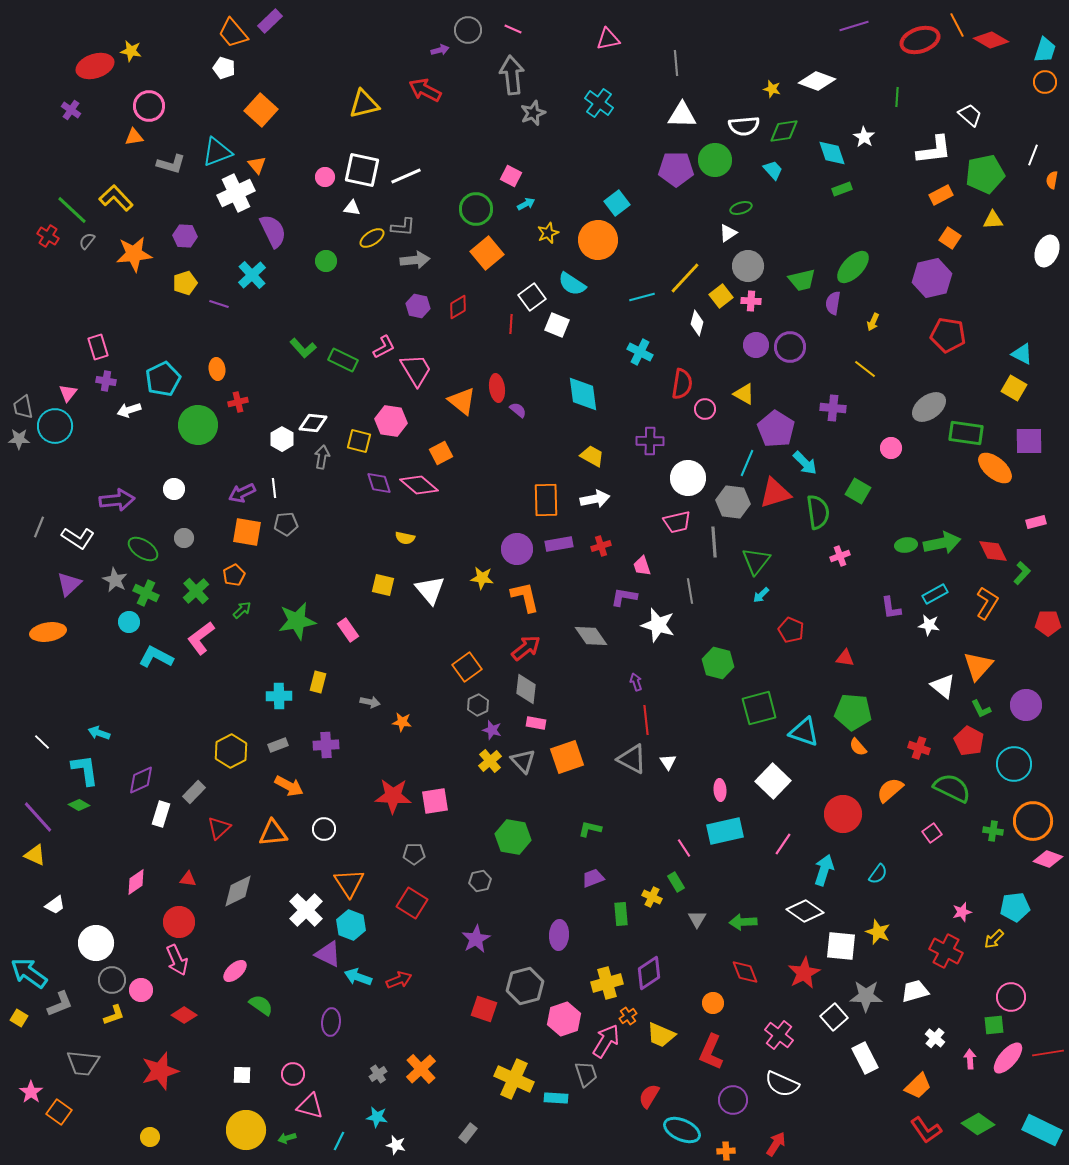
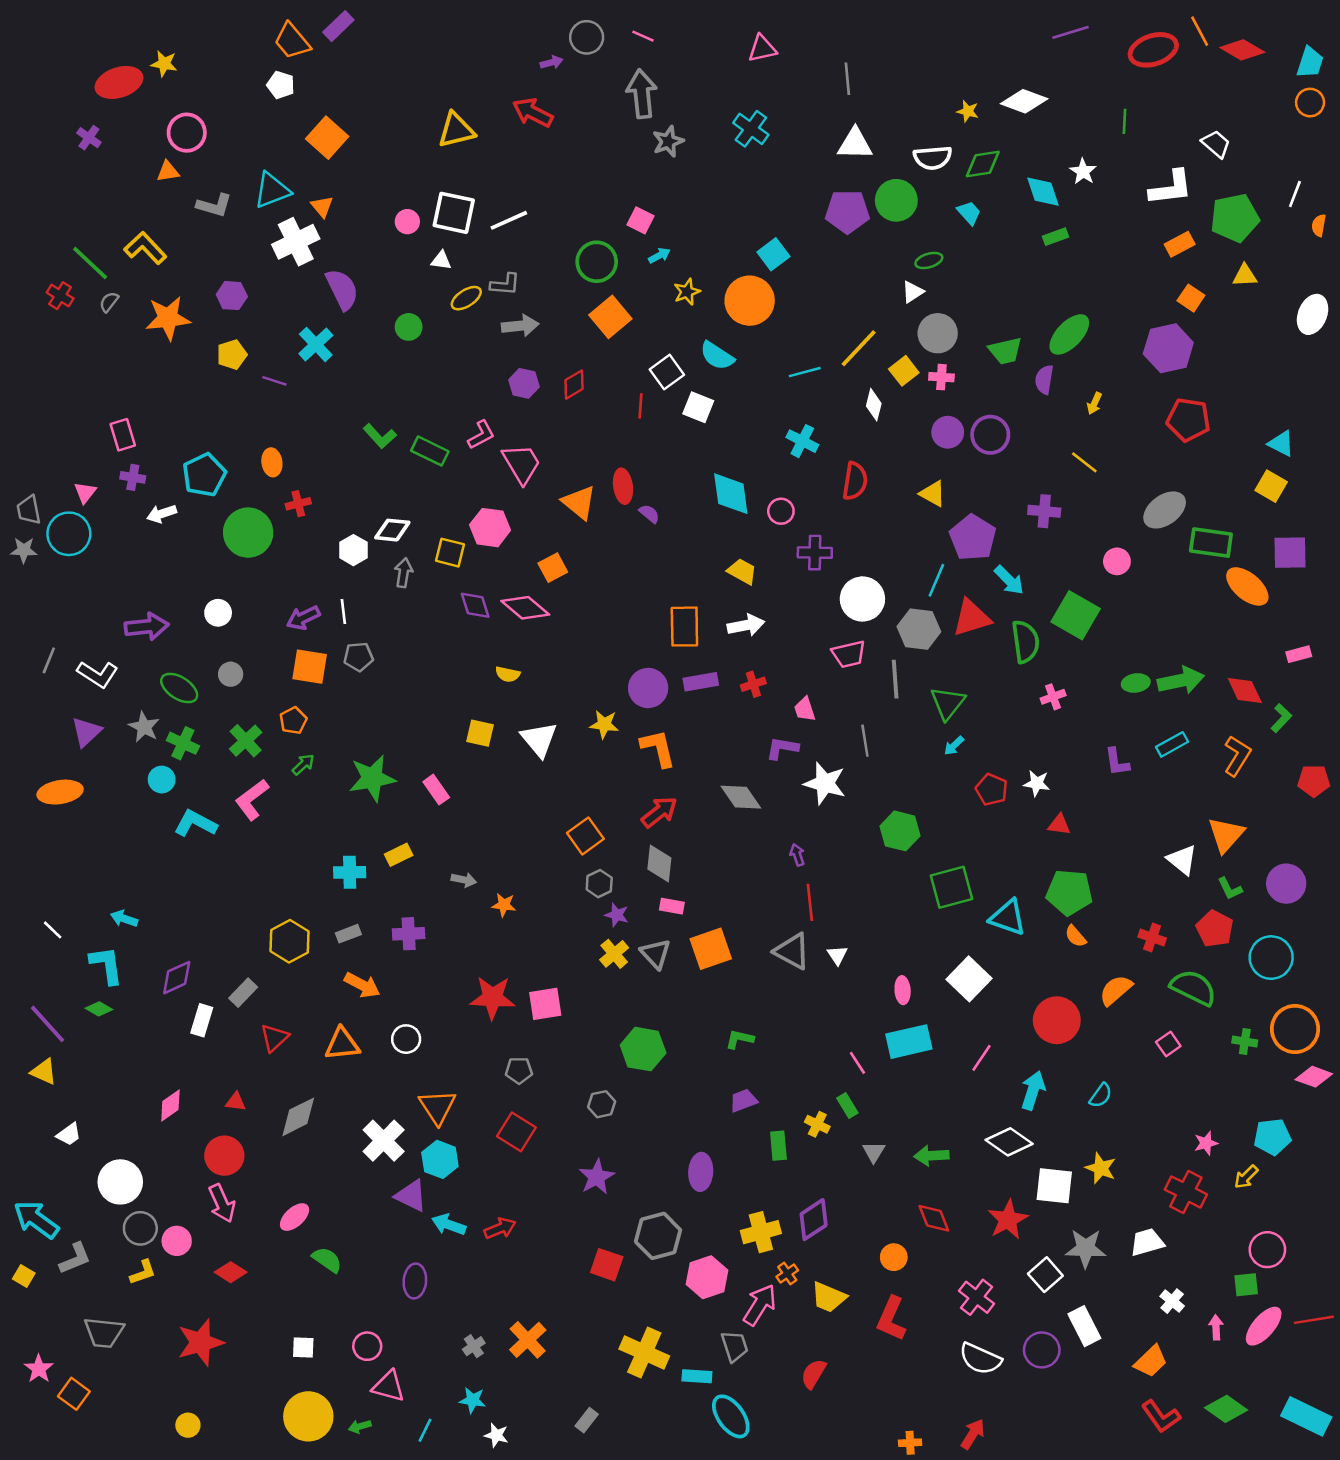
pink circle: (705, 409) -> (781, 511), moved
green square: (858, 491) -> (1076, 615), size x1.5
white star: (929, 625) -> (1037, 783), moved
yellow rectangle: (318, 682) -> (399, 855), turned 50
purple circle: (733, 1100) -> (1042, 1350), moved
cyan ellipse: (682, 1130) -> (731, 1416), moved, turned 30

